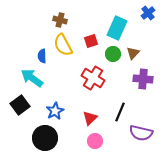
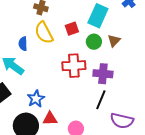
red cross: (93, 78) -> (74, 66), turned -35
purple cross: (143, 79) -> (103, 74), moved
red triangle: (90, 118) -> (50, 119), moved, turned 42

